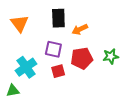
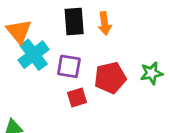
orange arrow: (80, 29) -> (105, 23), moved, turned -70
cyan cross: (26, 67) -> (34, 55), moved

